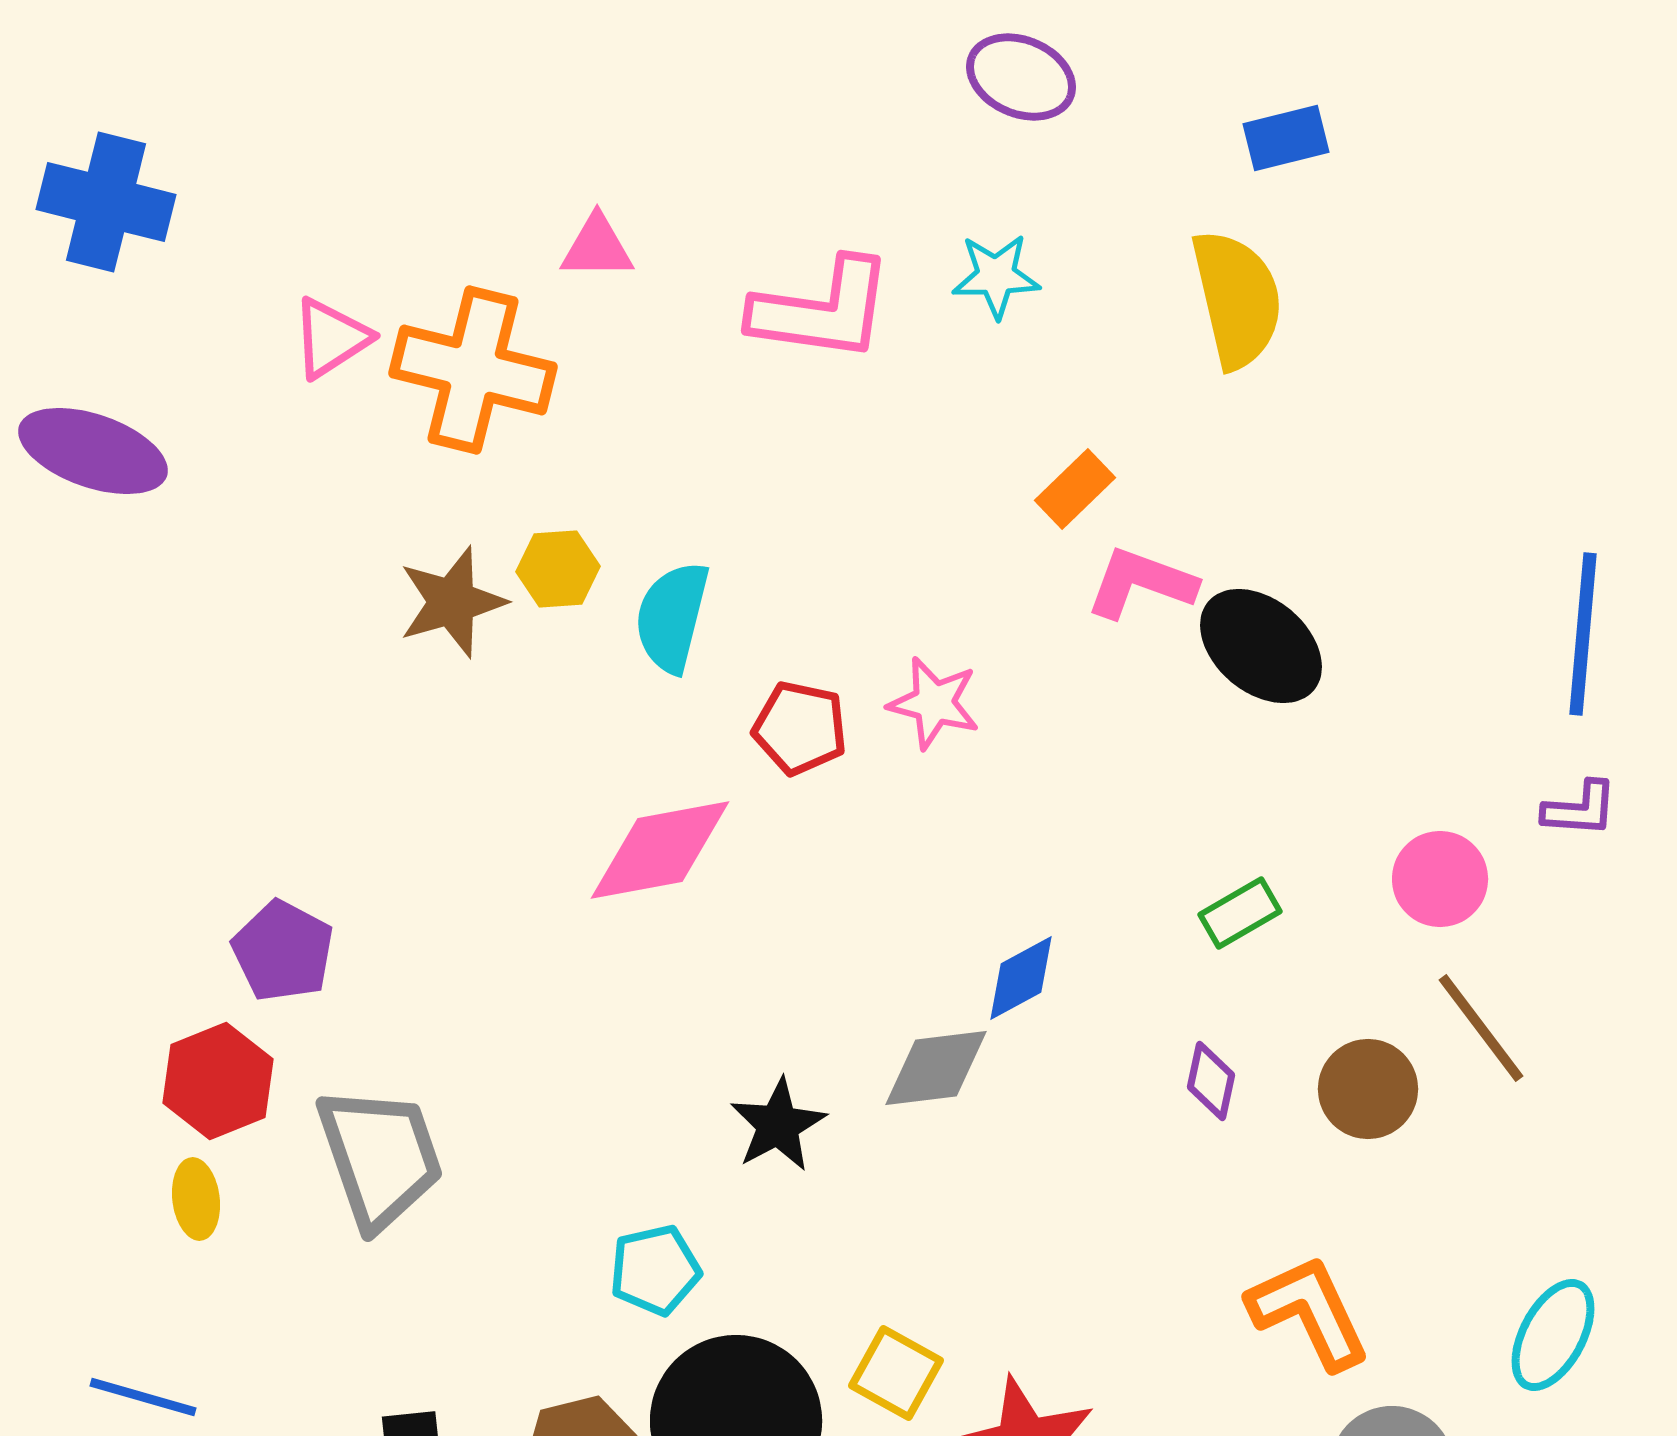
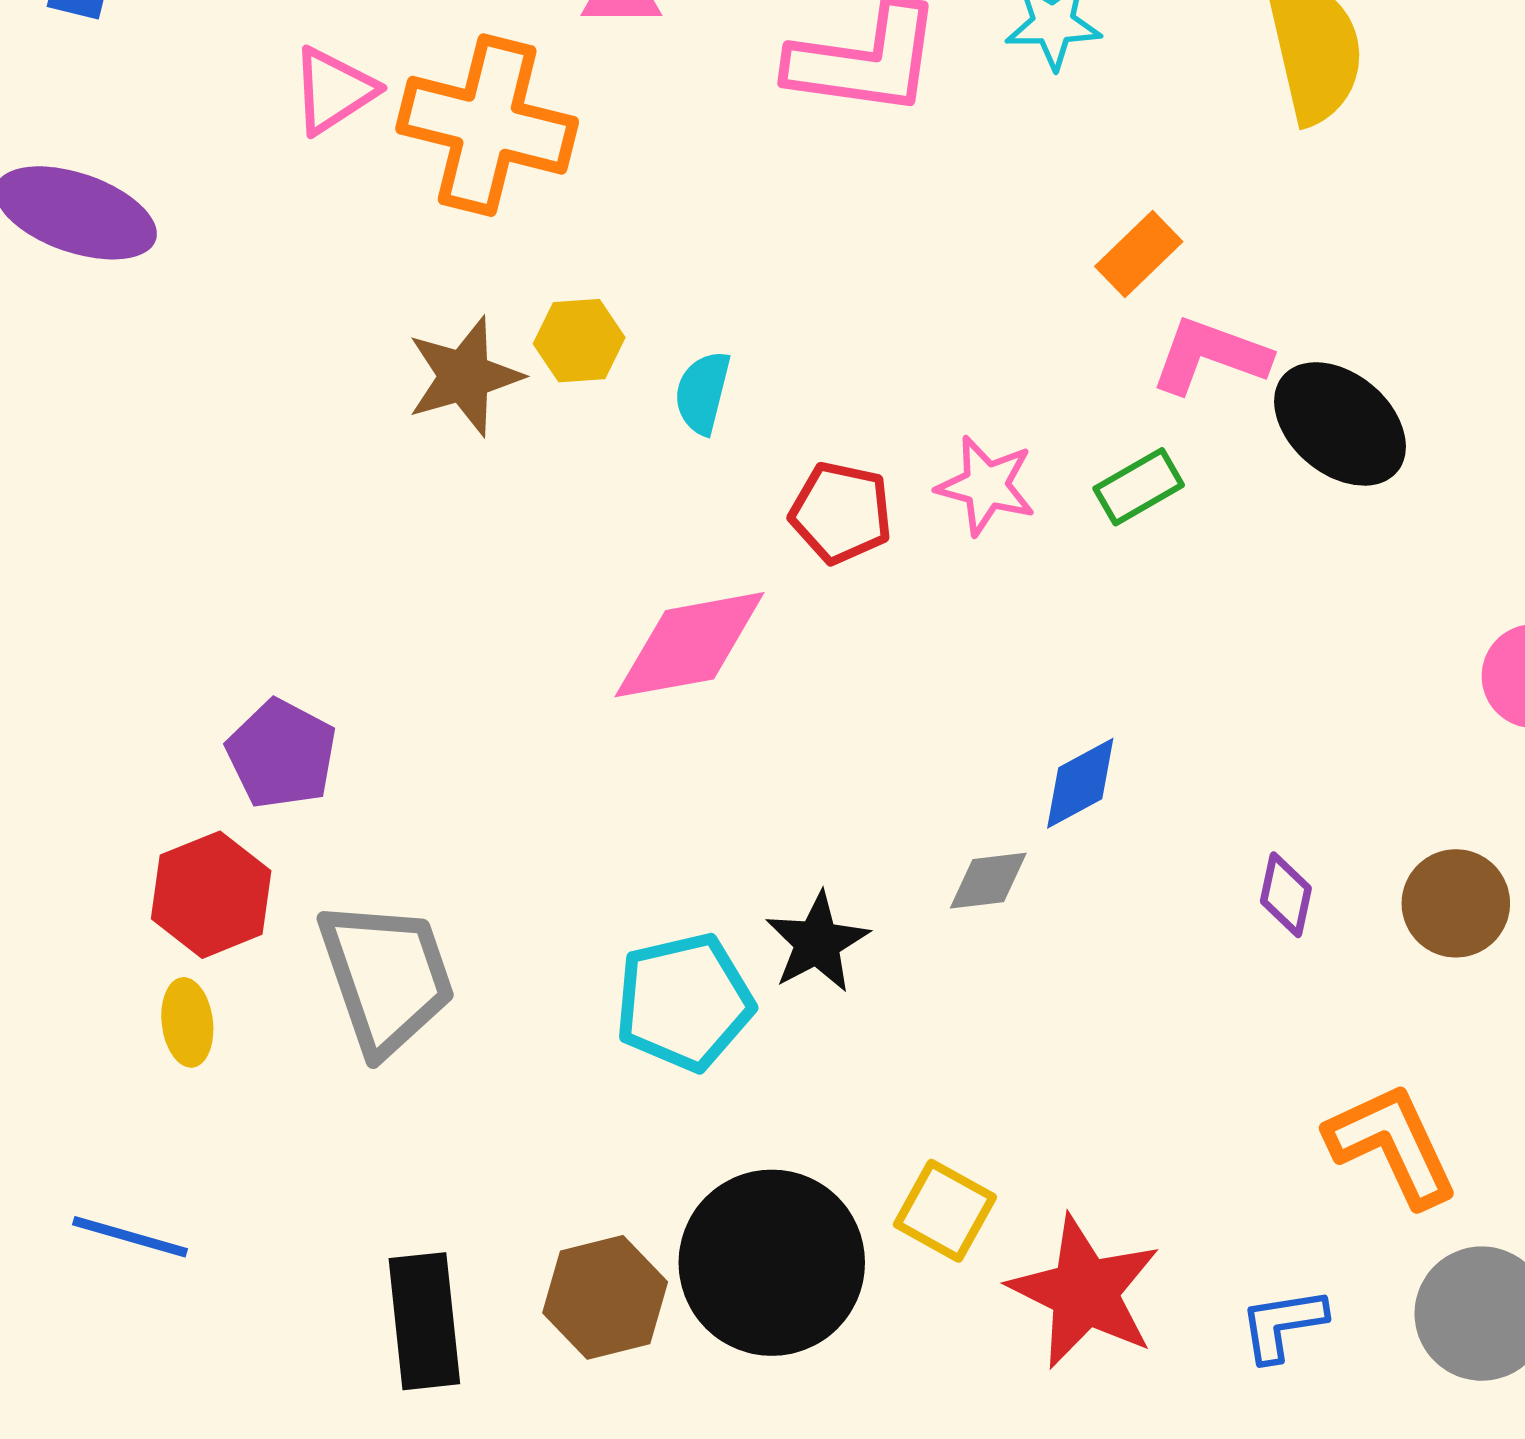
cyan semicircle: (672, 617) -> (703, 393), size x0.7
green rectangle: (1240, 913) -> (1139, 487), moved
gray diamond: (936, 1068) -> (988, 881), size x0.7
cyan pentagon: (655, 1270) -> (684, 1002), moved, size x1.4

